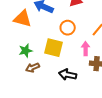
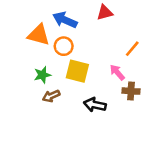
orange circle: (68, 28) -> (64, 46), moved
pink arrow: (86, 49) -> (117, 72), turned -40

